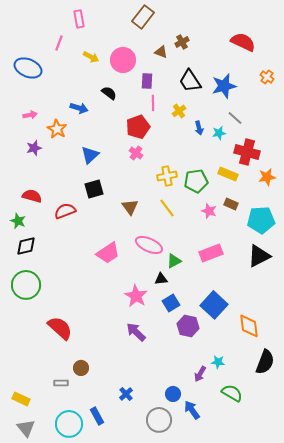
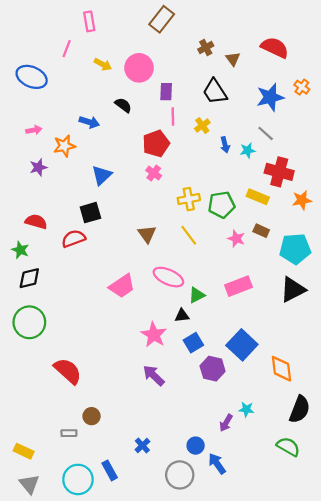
brown triangle: (161, 52) -> (233, 59), moved, turned 32
blue star: (224, 86) -> (270, 97), moved
orange star: (57, 129) -> (64, 146), turned 30
black square: (94, 189) -> (90, 213), moved
green semicircle: (232, 393) -> (288, 447), moved

